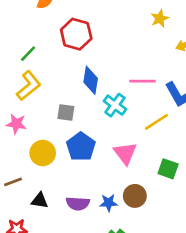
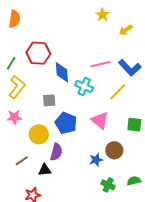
red hexagon: (76, 34) -> (38, 53), moved
purple semicircle: (78, 203) -> (56, 152), moved, turned -66

